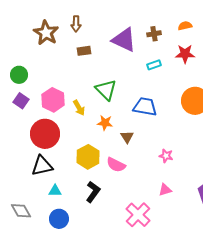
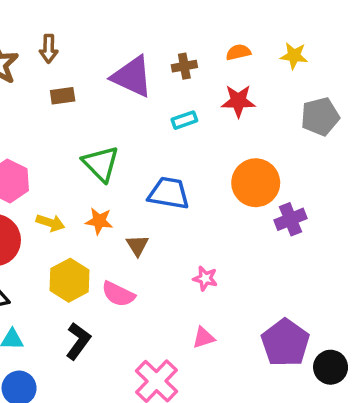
yellow arrow: (79, 108) -> (50, 223), moved, turned -42

